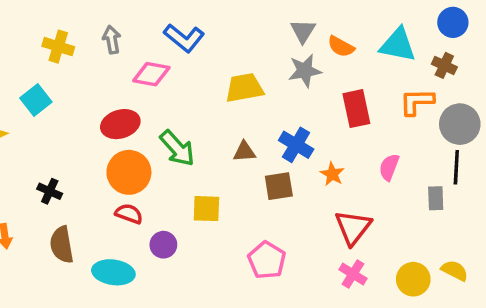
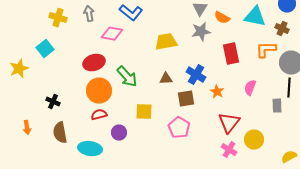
red semicircle: (129, 214) -> (99, 115), turned -35
pink pentagon: (267, 260) -> (179, 128), moved
yellow semicircle: (455, 271) -> (289, 157), moved, turned -56
yellow circle: (413, 279) -> (254, 140), moved

